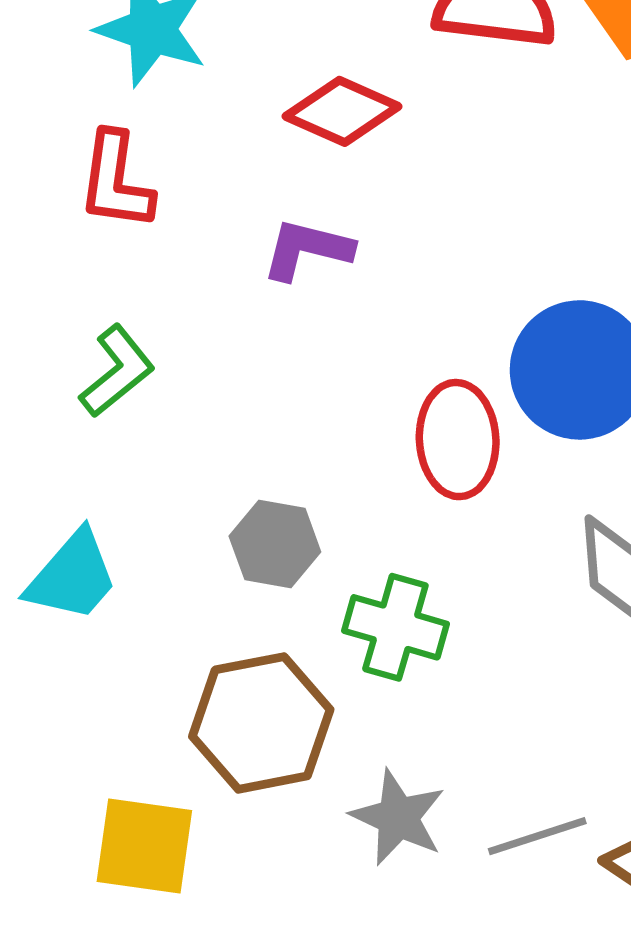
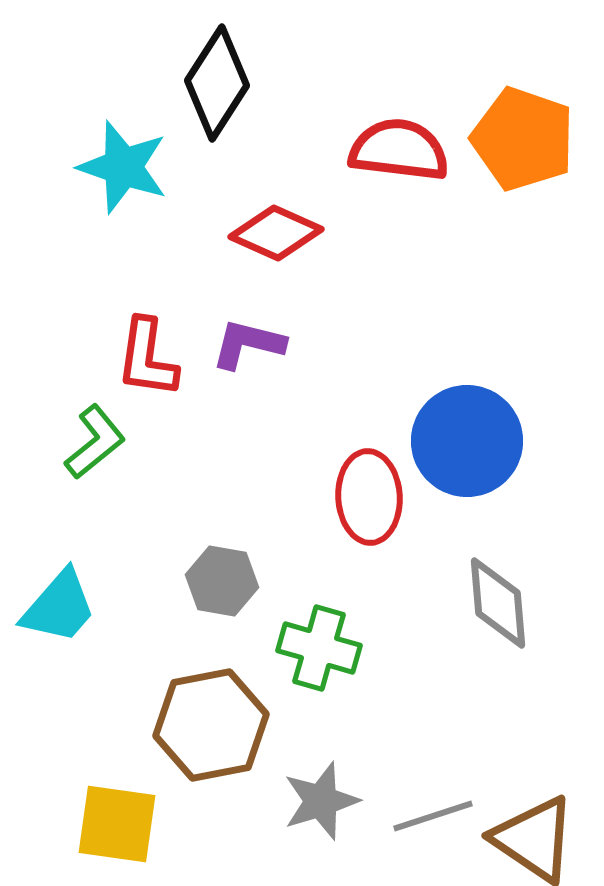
red L-shape: (116, 181) -> (147, 358), moved
gray star: (398, 817) -> (321, 801), turned 30

